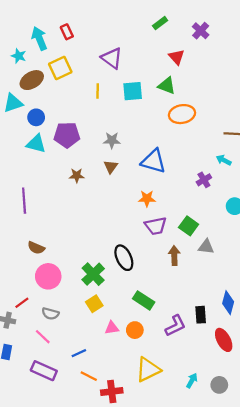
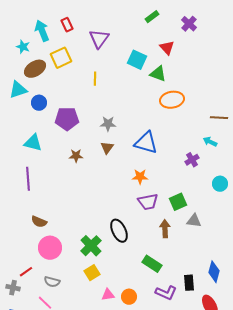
purple triangle: (112, 58) -> (99, 39), moved, turned 30
cyan square: (133, 91) -> (137, 60), moved, turned 30
cyan triangle: (36, 144) -> (33, 143), moved
green square: (189, 226) -> (178, 202), turned 30
green rectangle: (144, 300) -> (152, 264), moved
purple L-shape: (175, 326) -> (166, 293), turned 50

